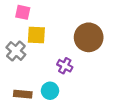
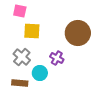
gray cross: (16, 51) -> (22, 57), moved
cyan circle: (50, 91) -> (40, 73), moved

